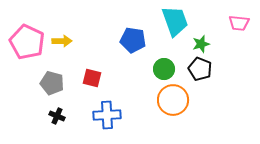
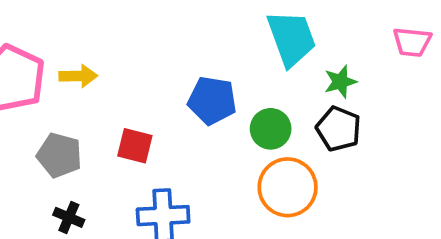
blue pentagon: (133, 40) -> (212, 101), moved

